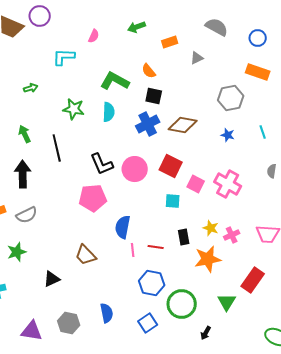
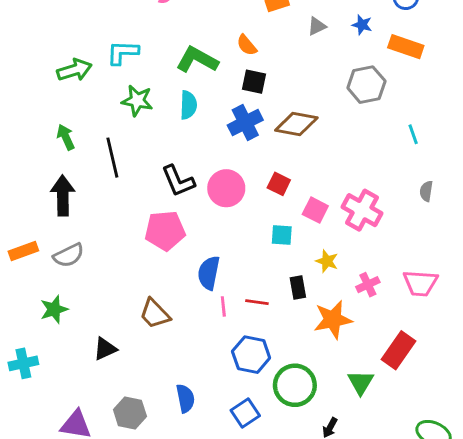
cyan L-shape: (64, 57) -> (123, 52), moved
green arrow: (31, 88) -> (74, 70), size x1.6
blue star: (228, 135) -> (362, 25), moved
red square: (171, 166) -> (279, 184), size x0.7
yellow star: (211, 228) -> (327, 261), moved

